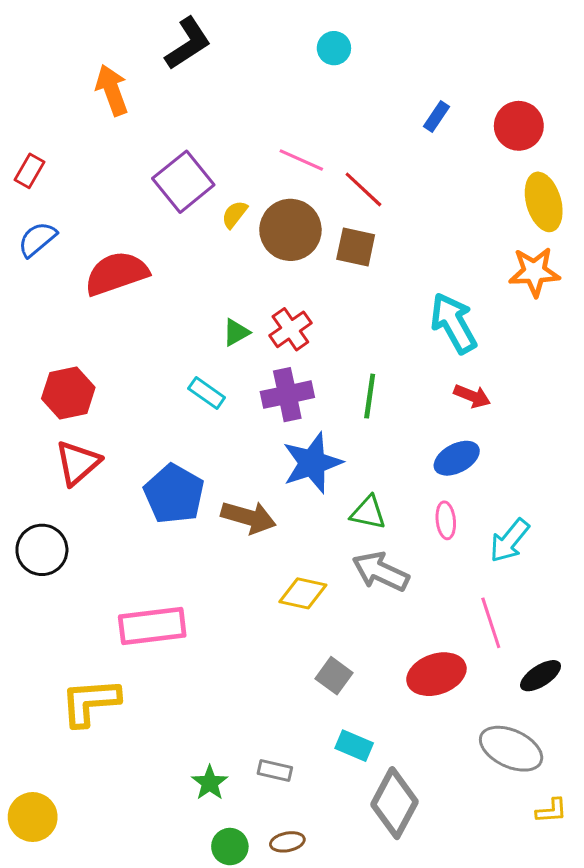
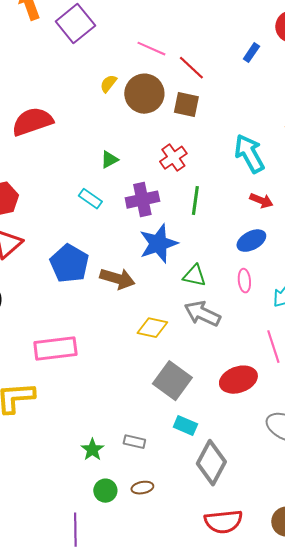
blue rectangle: (436, 116) -> (251, 53), moved
purple square: (183, 182) -> (75, 24), moved
red cross: (290, 329) -> (173, 158), moved
gray square: (334, 676) -> (172, 381), size x1.6

